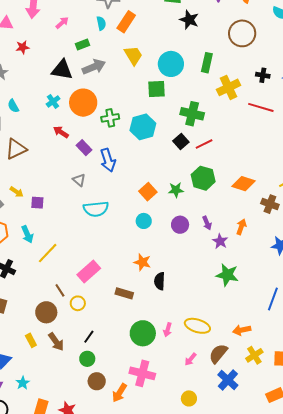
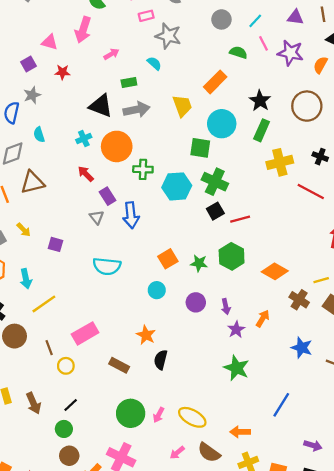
black star: (189, 20) -> (260, 101), moved
orange rectangle: (126, 22) -> (215, 82), moved
cyan semicircle: (101, 23) -> (154, 63), turned -48
green cross: (192, 114) -> (215, 182), moved
gray triangle: (79, 180) -> (97, 217), moved
purple square: (37, 203) -> (56, 244), moved
brown circle: (46, 312) -> (15, 336), moved
brown semicircle: (218, 354) -> (209, 452), turned -105

